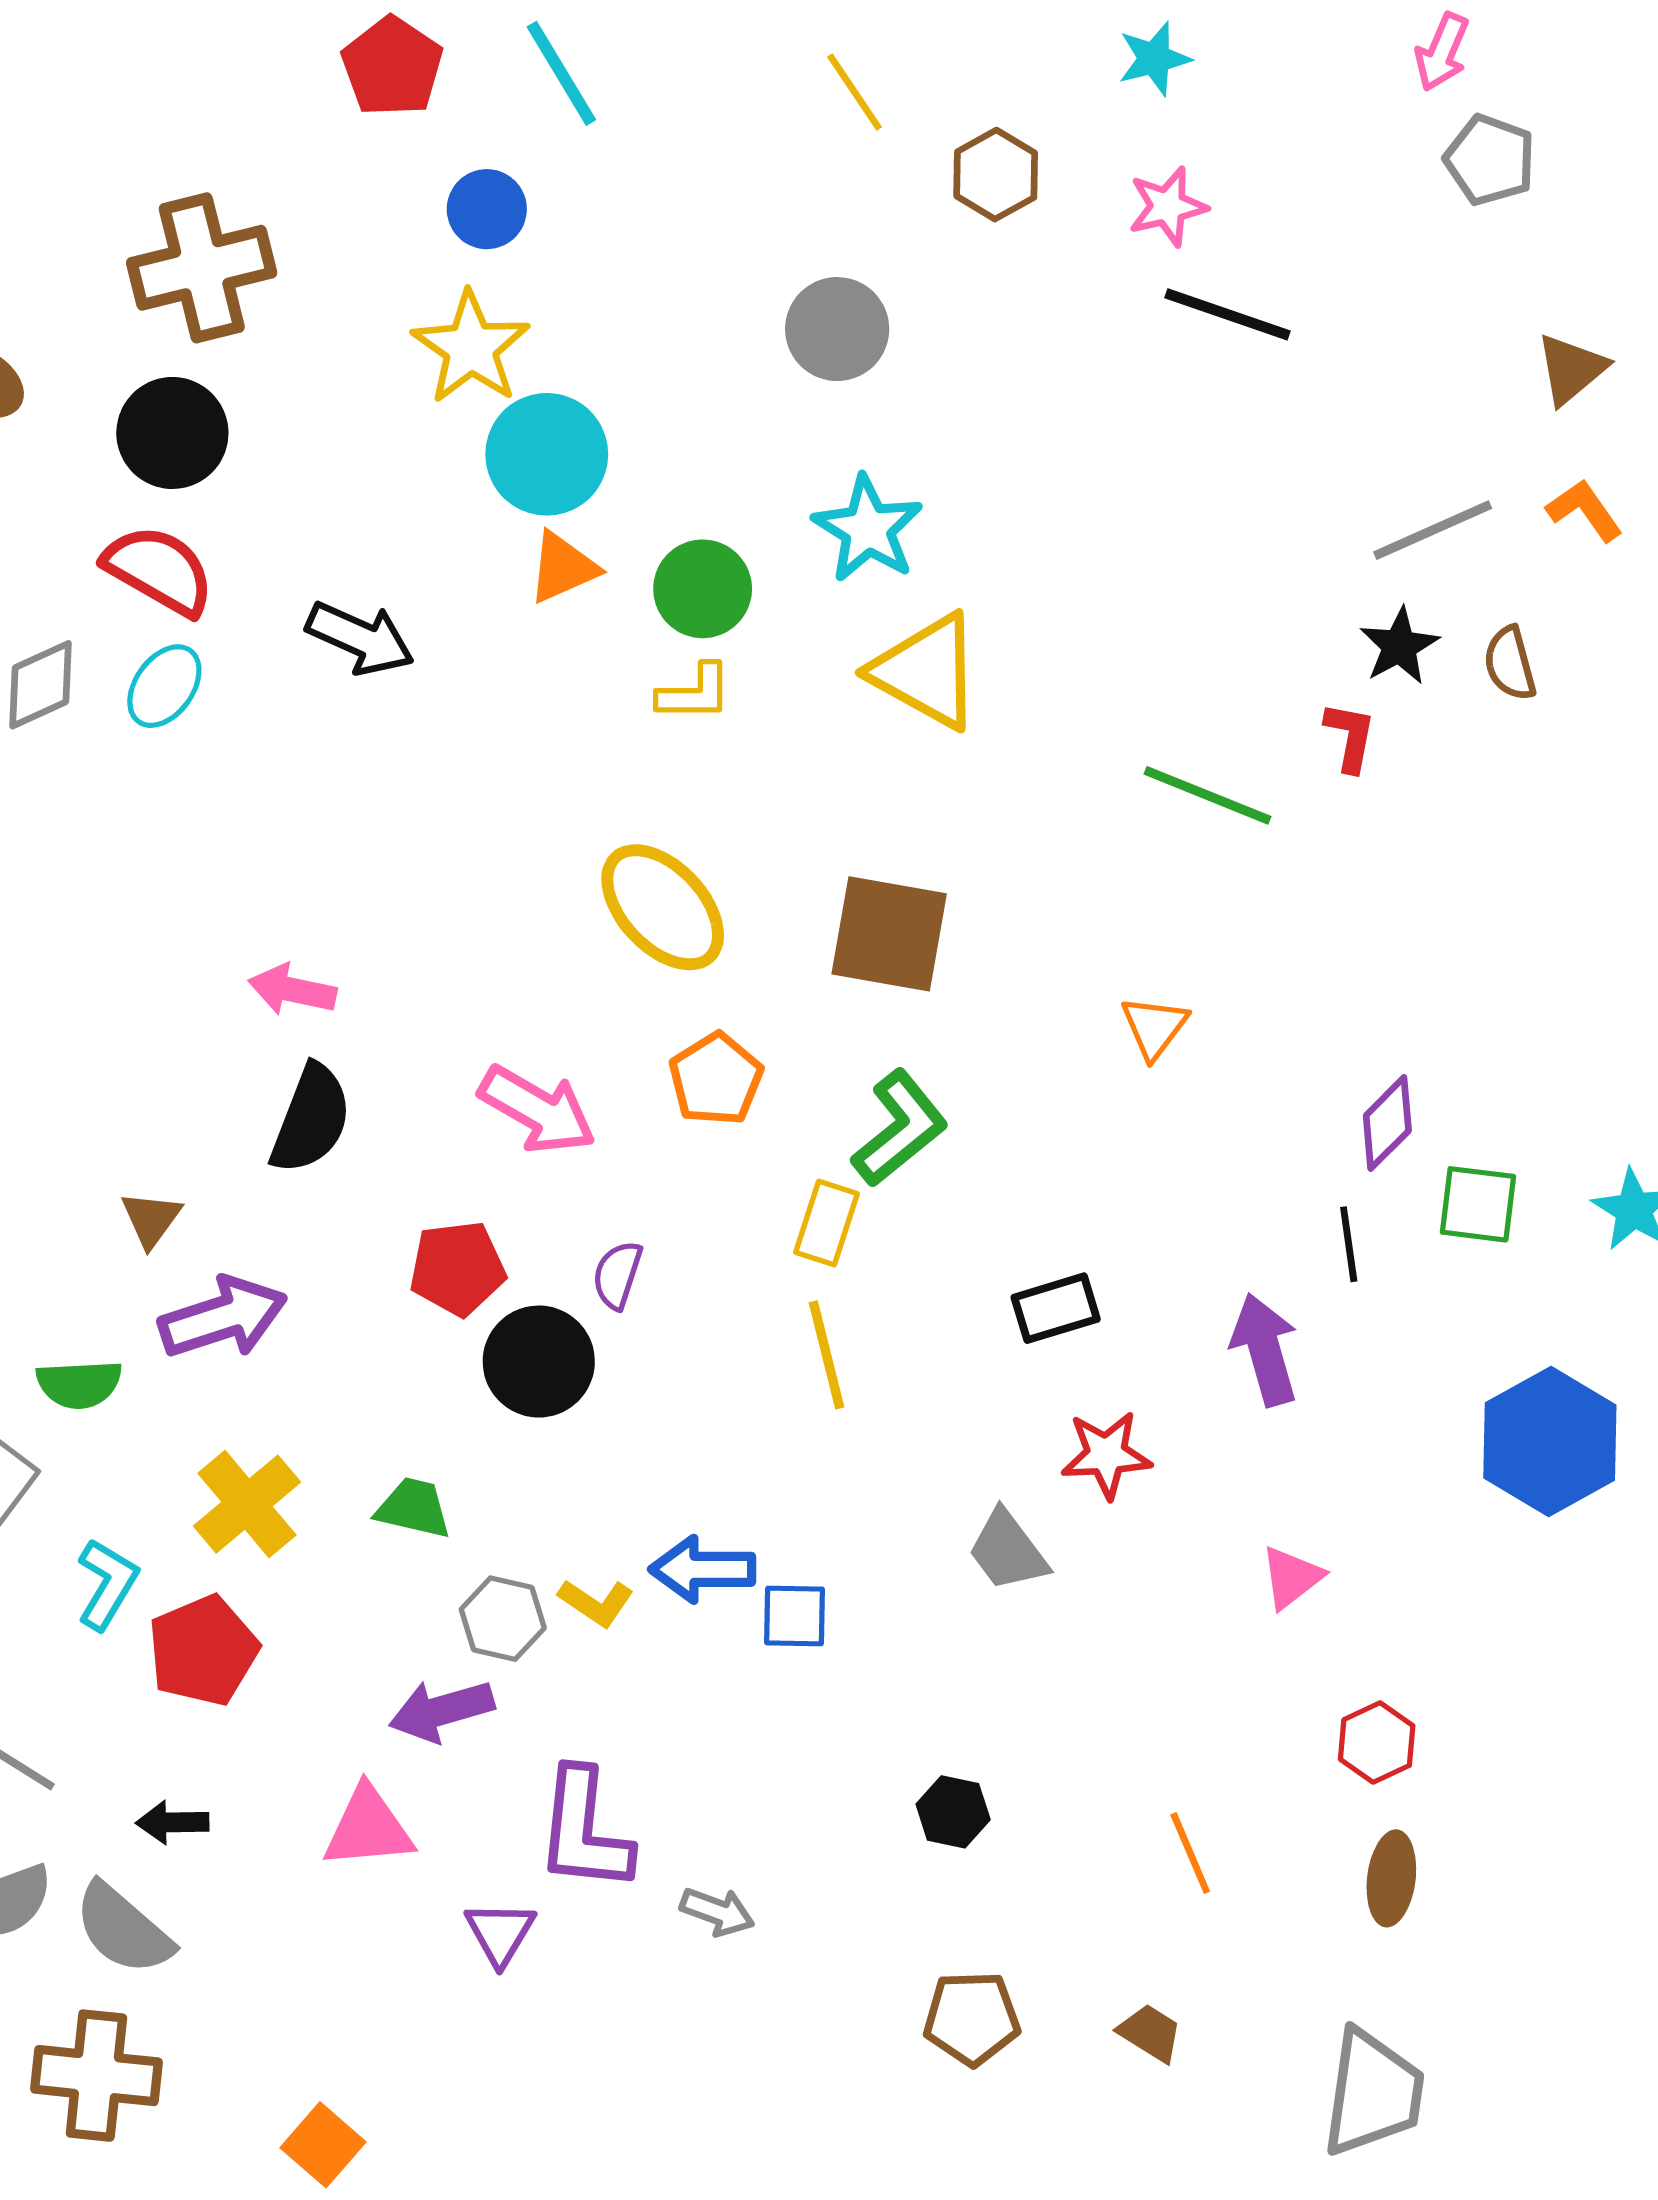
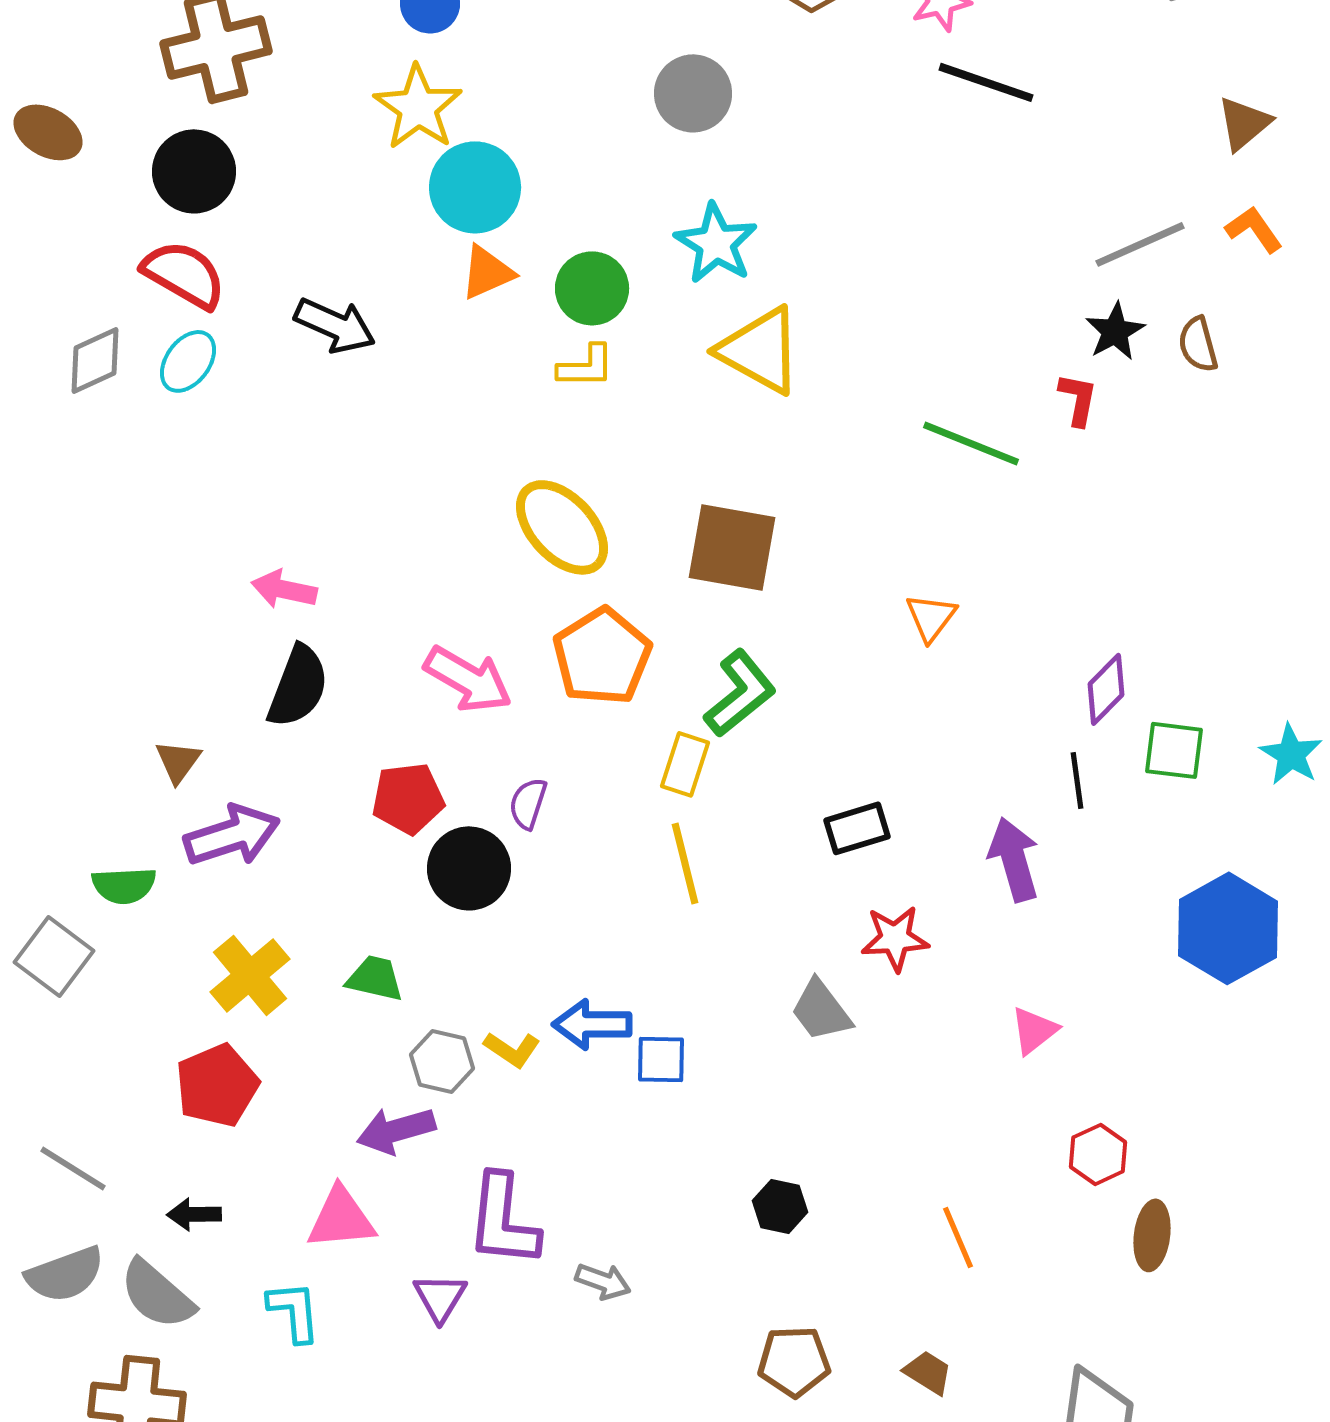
orange pentagon: (716, 1079) -> (602, 656), size x1.4
cyan L-shape: (107, 1584) -> (294, 1311), moved, turned -36
brown ellipse: (1391, 1878) -> (1152, 1235), moved

